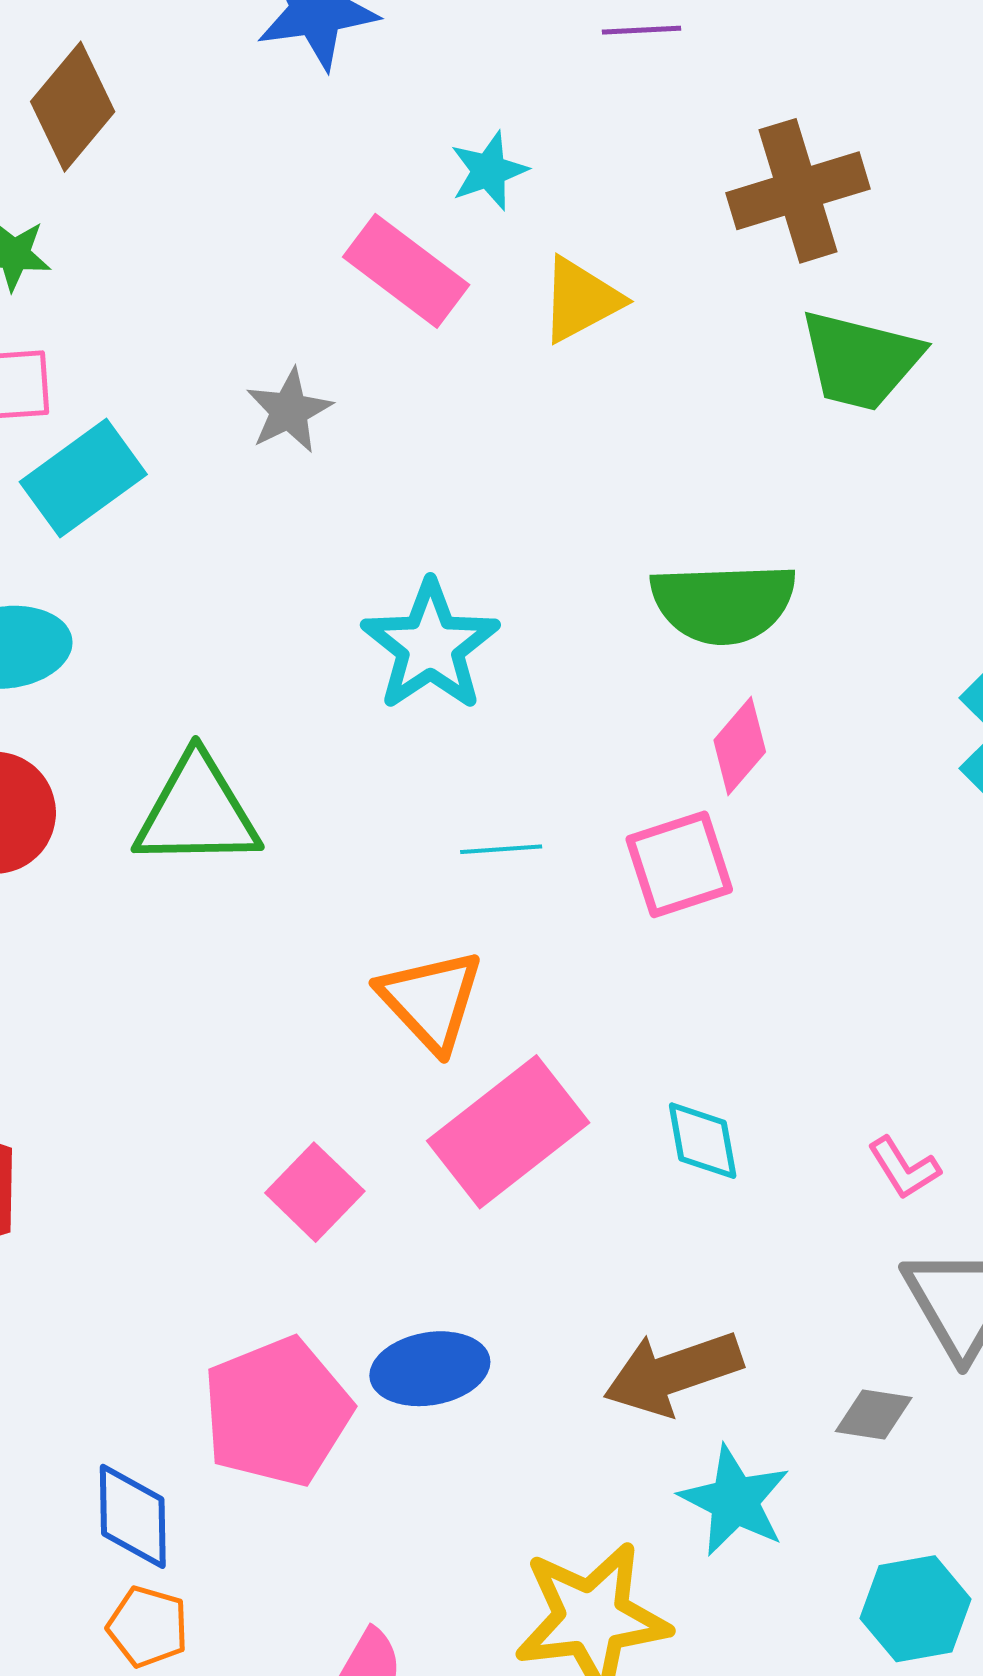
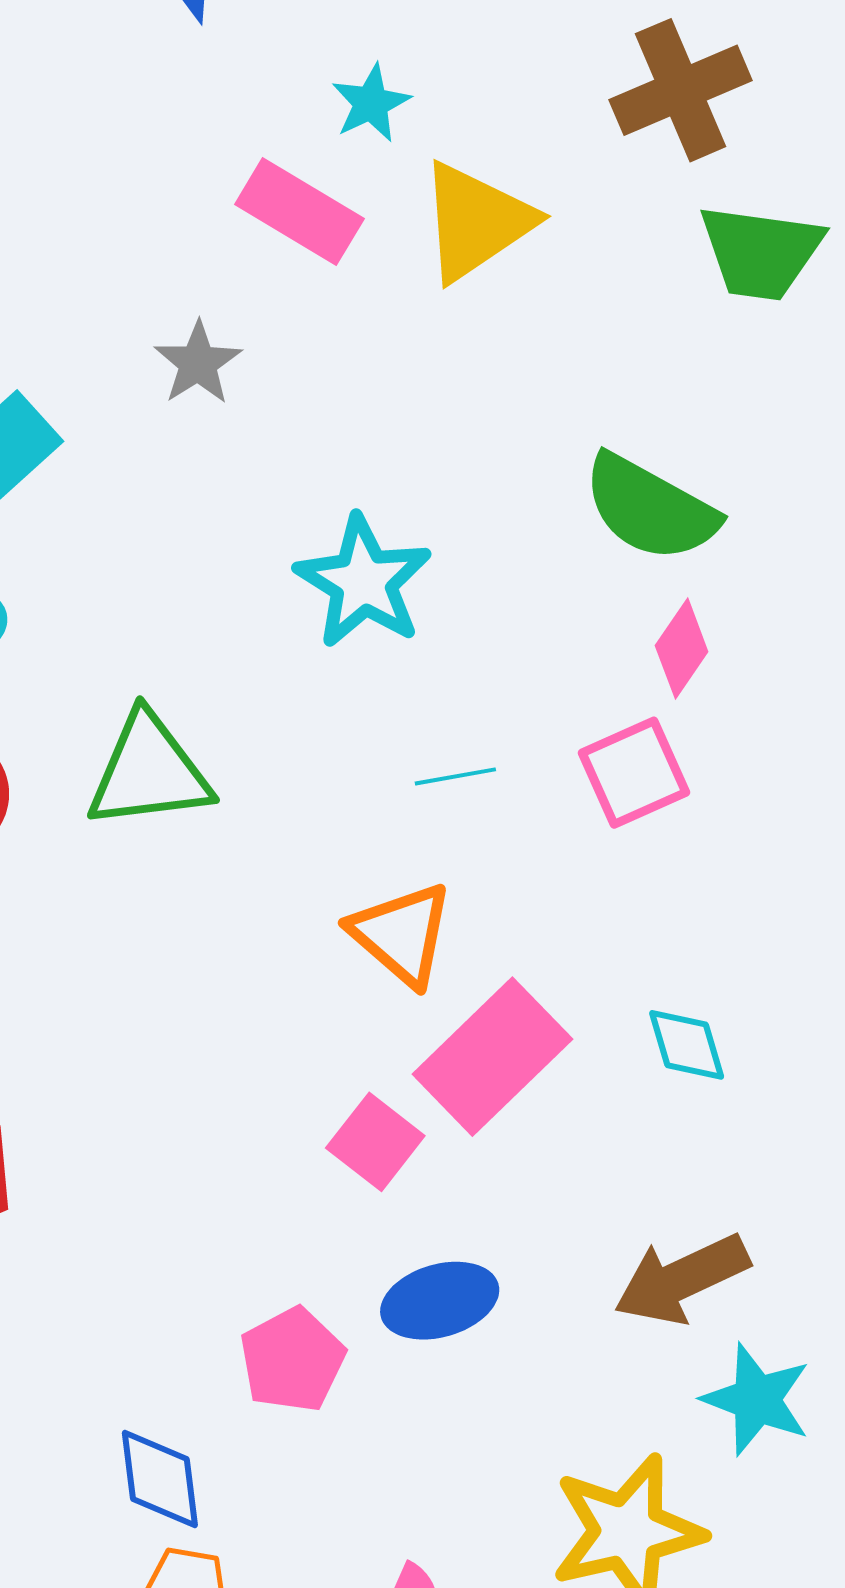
yellow triangle: (581, 300) -> (476, 222), size x1.4
green semicircle: (723, 603) -> (650, 508), turned 37
pink square: (315, 1192) -> (375, 1142), moved
pink pentagon: (277, 1412) -> (292, 1360), size x0.7

